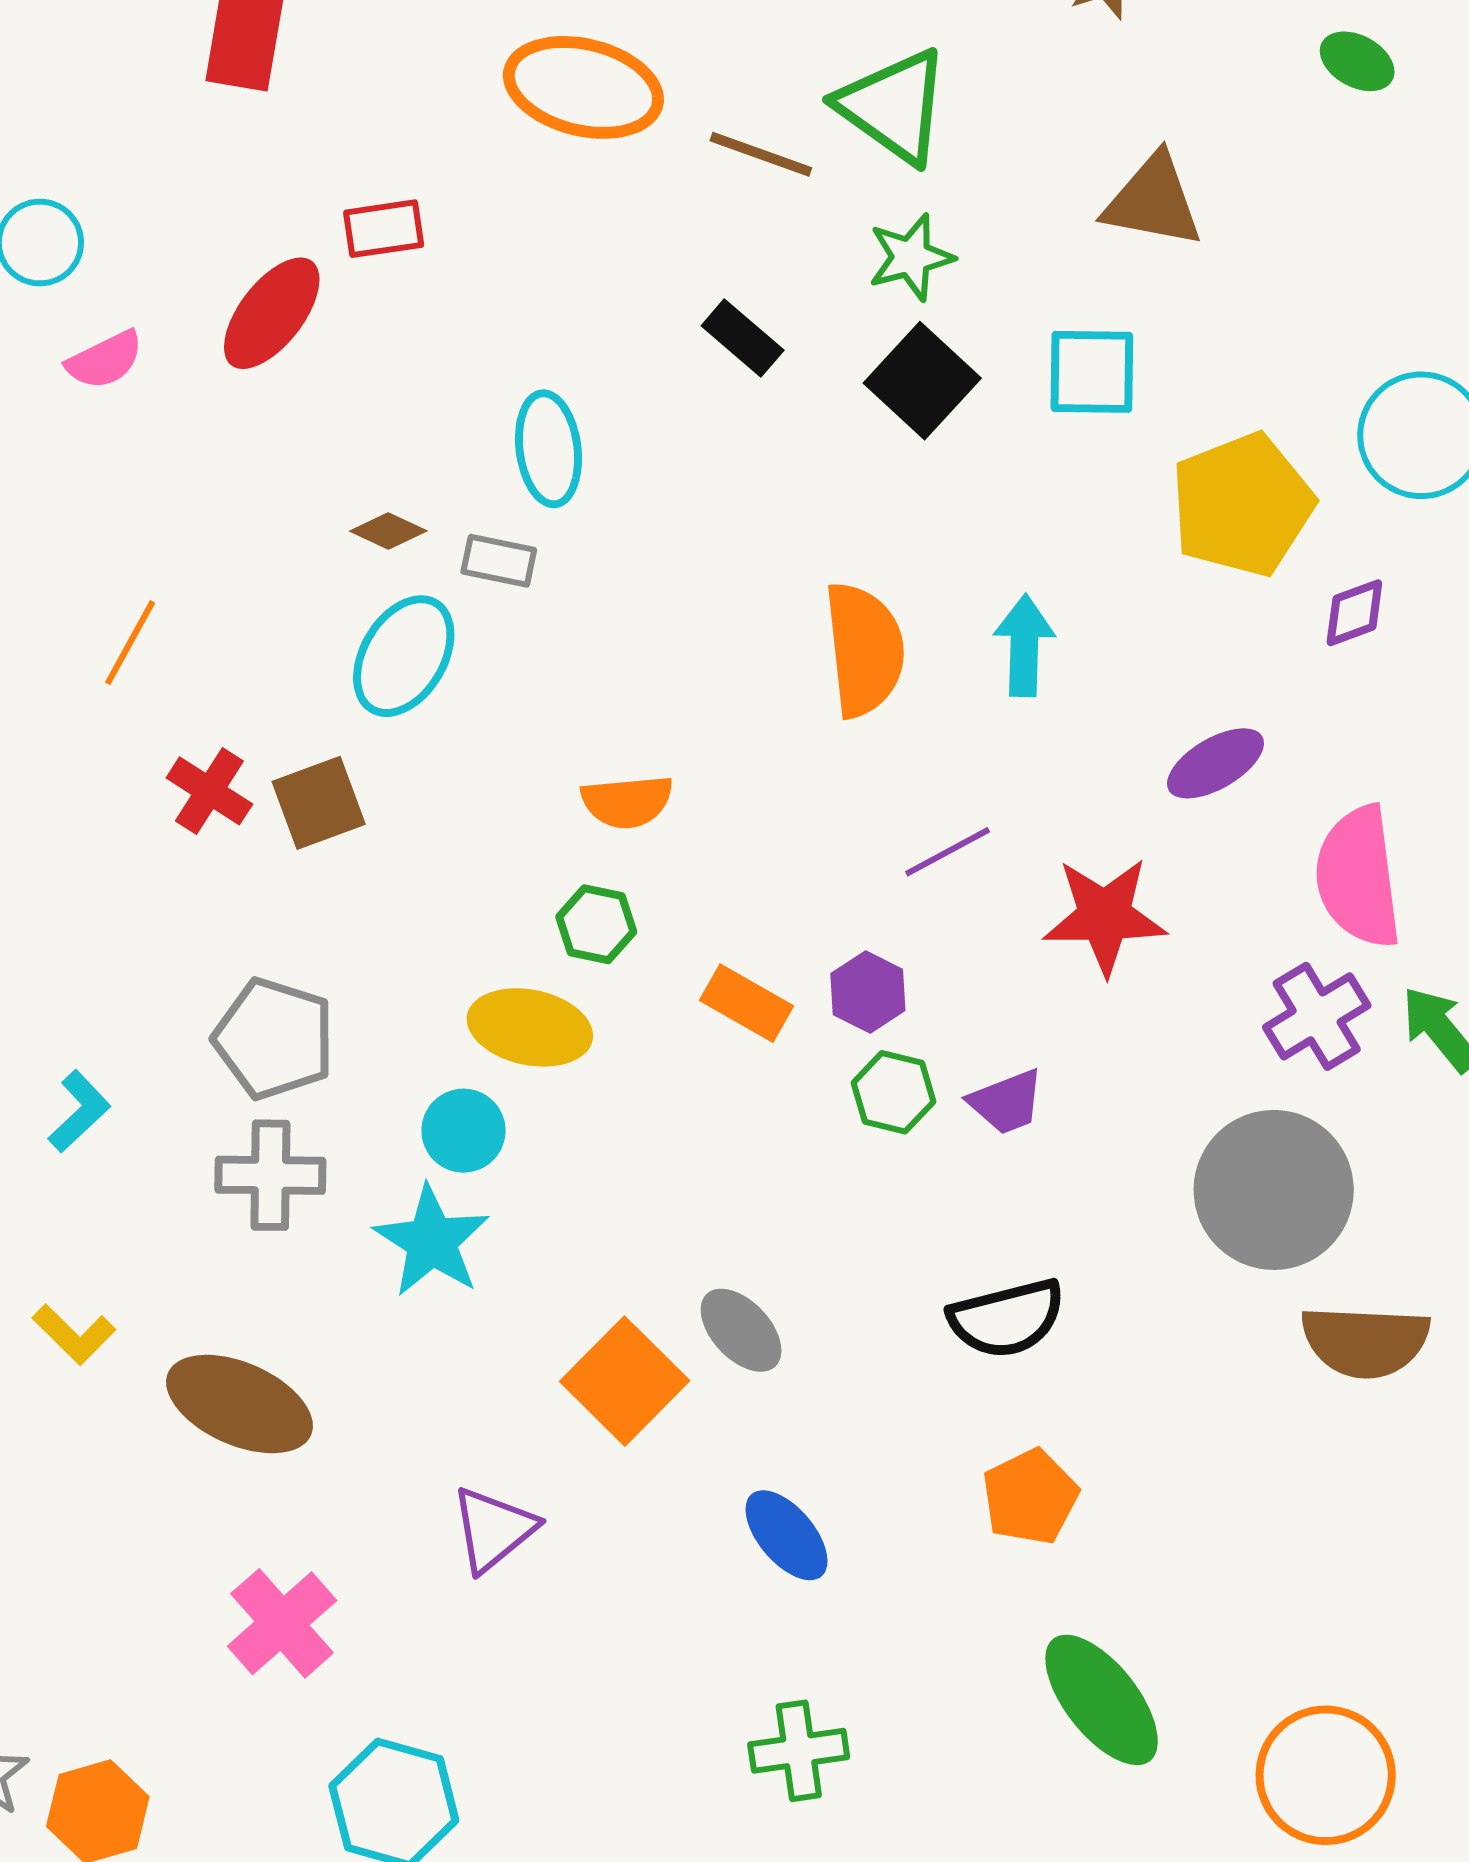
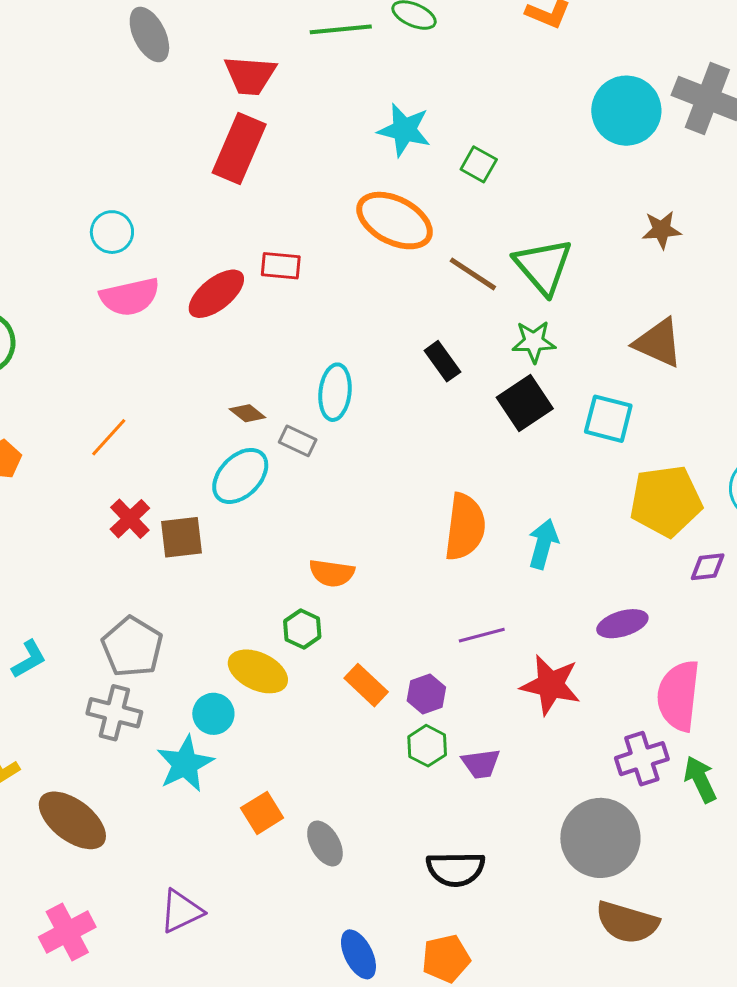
pink semicircle: (105, 360) -> (130, 297), size x1.5
orange square: (625, 1381) -> (262, 813), moved, size x0.7
blue ellipse: (787, 1535) -> (358, 954), moved

